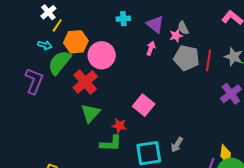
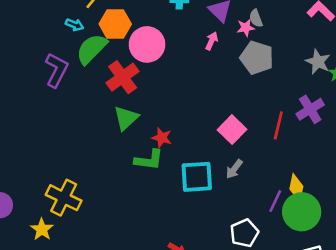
red line: (209, 60) -> (278, 125), moved
pink square: (144, 105) -> (232, 130), moved

